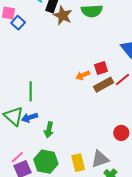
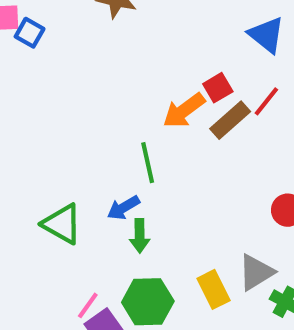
orange arrow: (83, 75) -> (184, 111), size x1.5
green line: (31, 91) -> (148, 163), moved
blue arrow: (30, 118) -> (123, 208), moved

